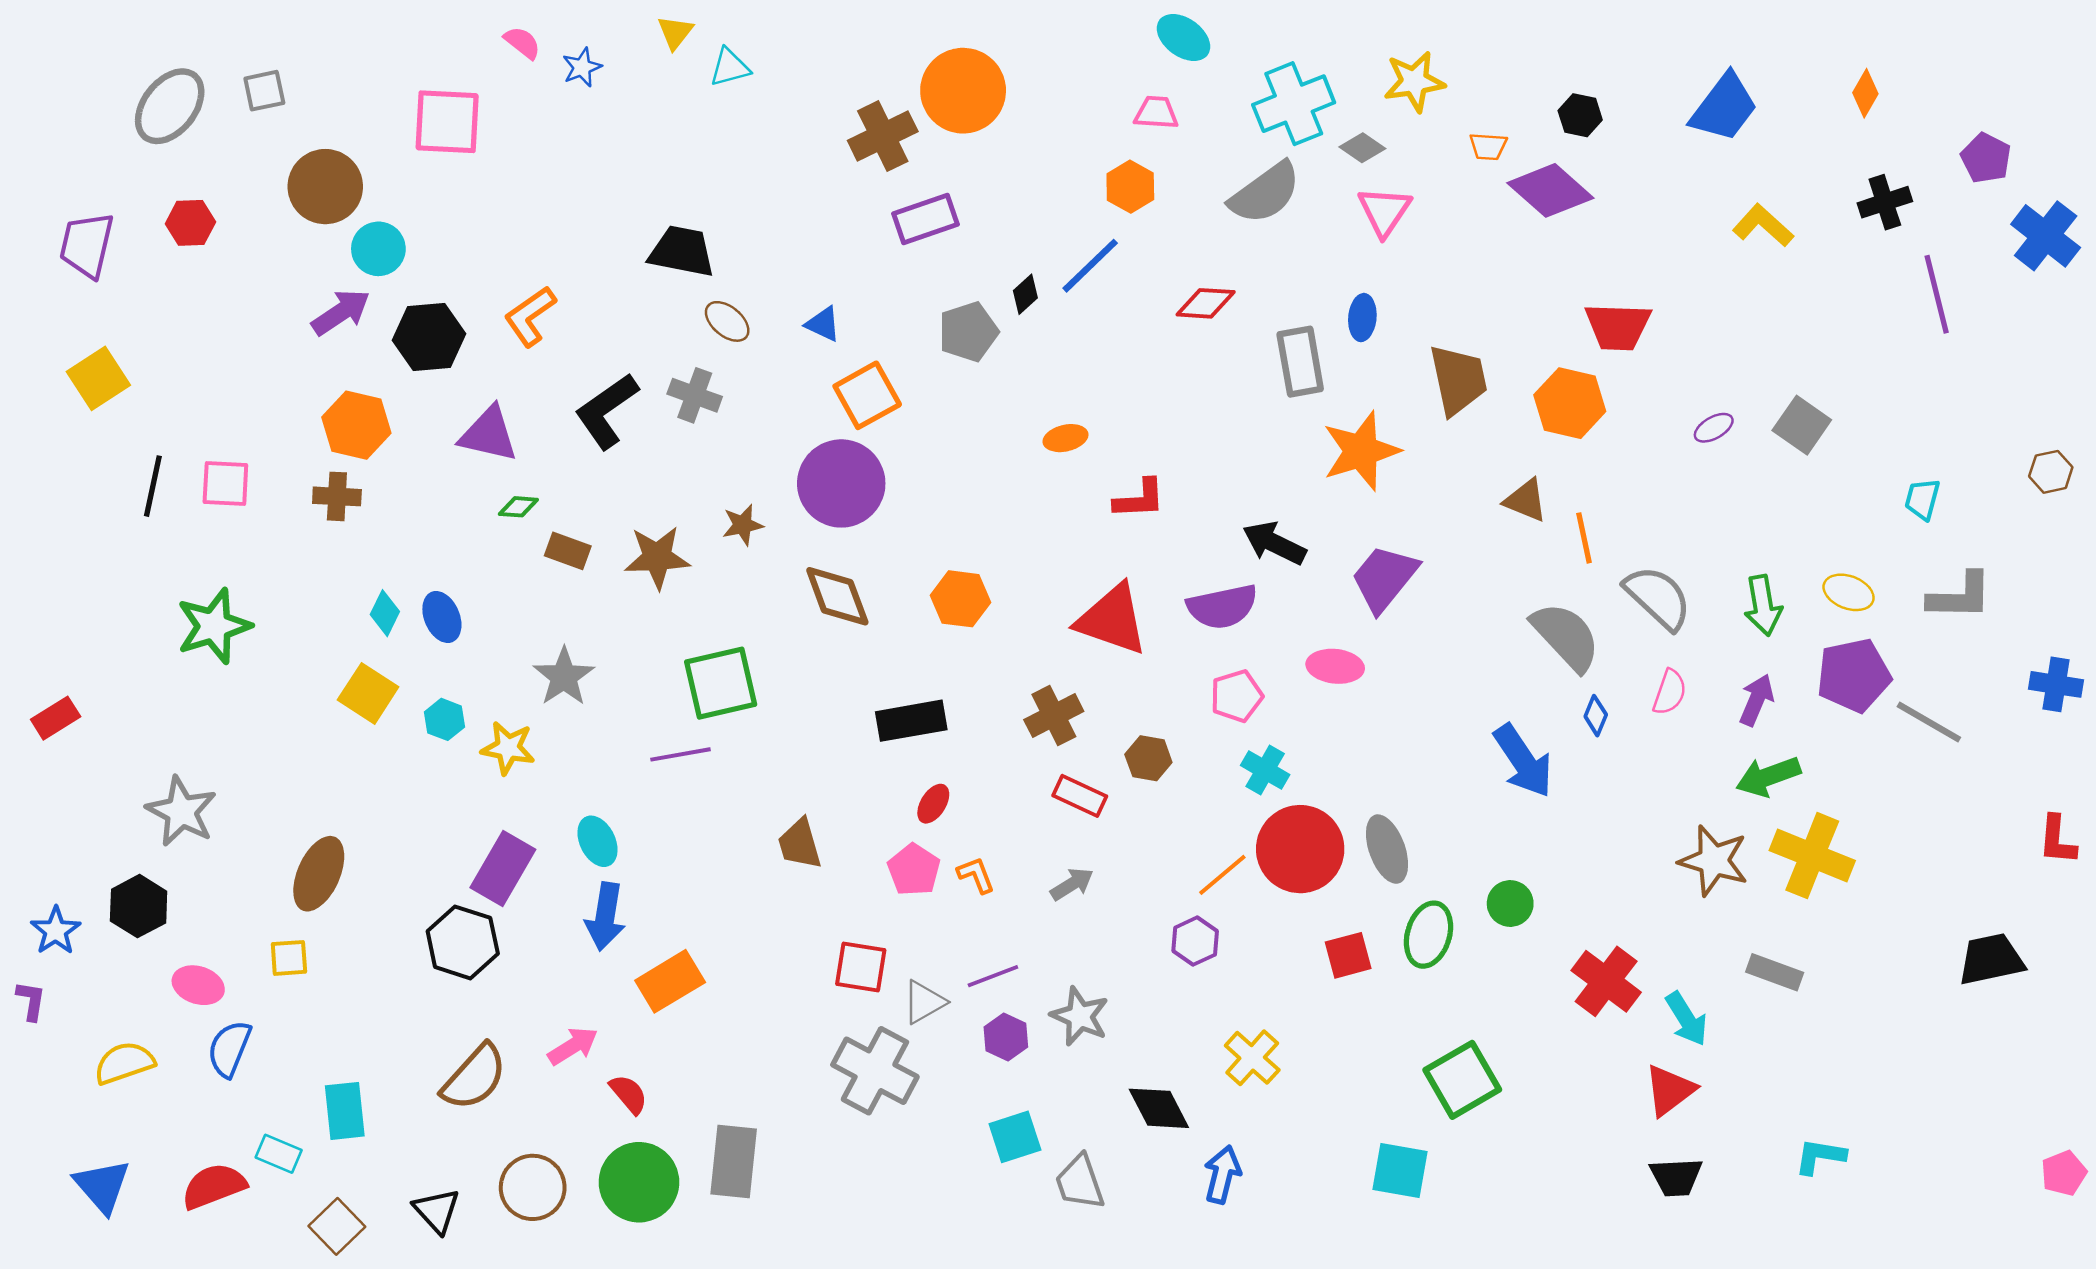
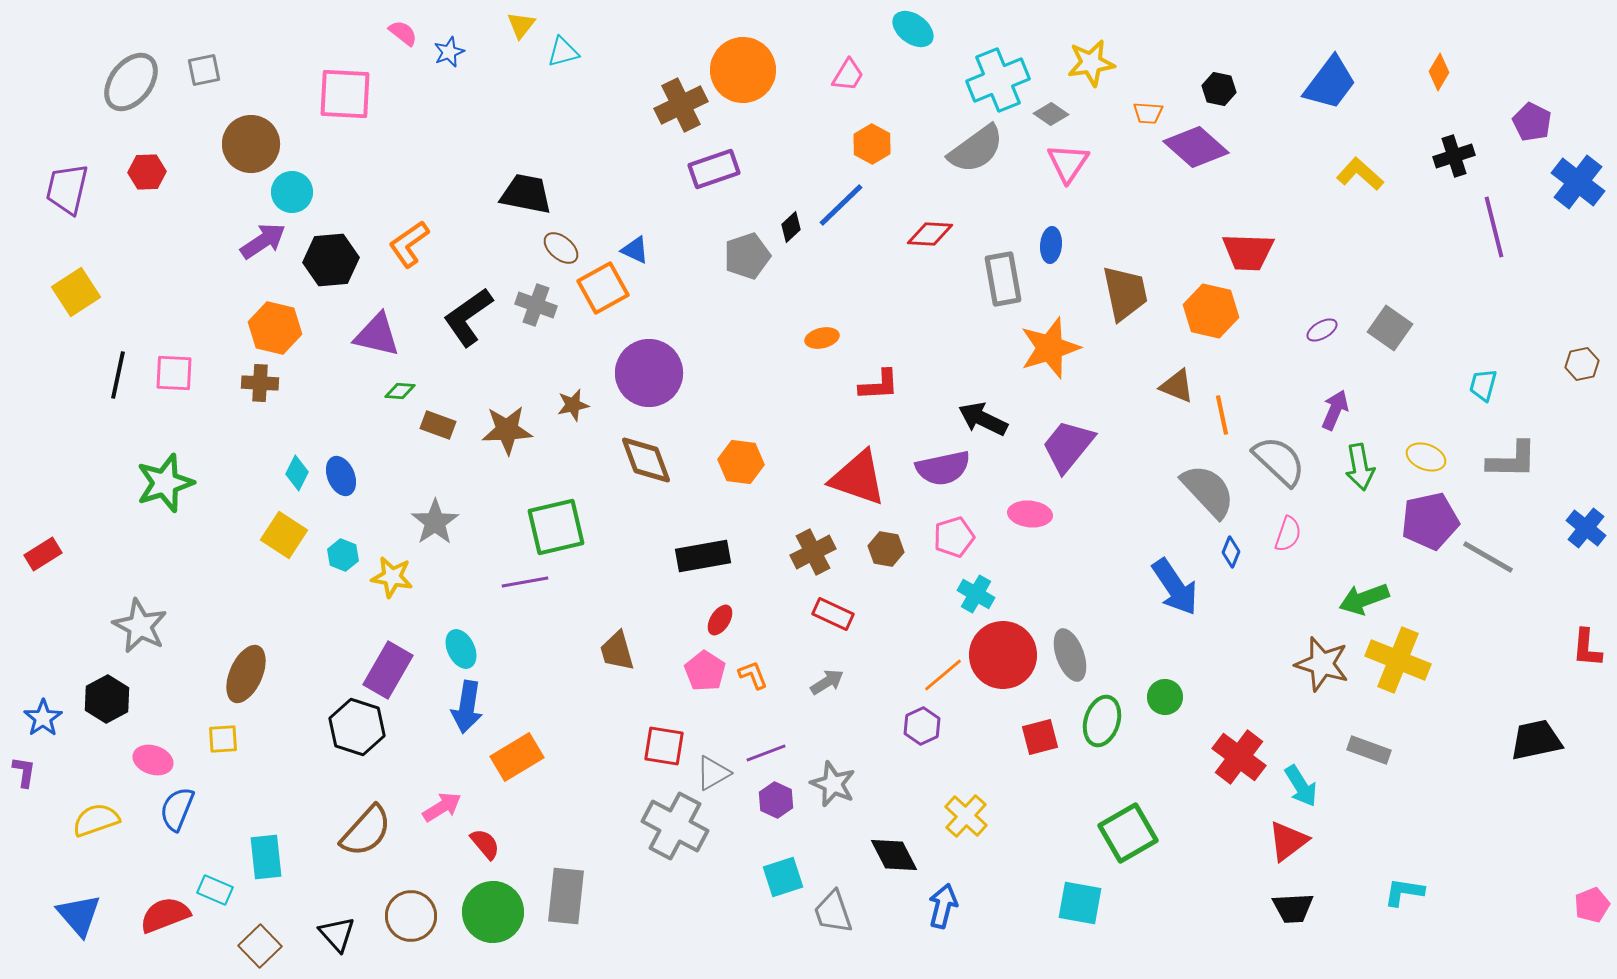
pink trapezoid: (1156, 113) -> (848, 75), moved, turned 117
orange square: (867, 395) -> (603, 288), moved
blue cross: (2056, 684) -> (1586, 528), turned 30
purple arrow: (1756, 700) -> (1335, 410), moved
brown hexagon: (1148, 758) -> (886, 549), moved

